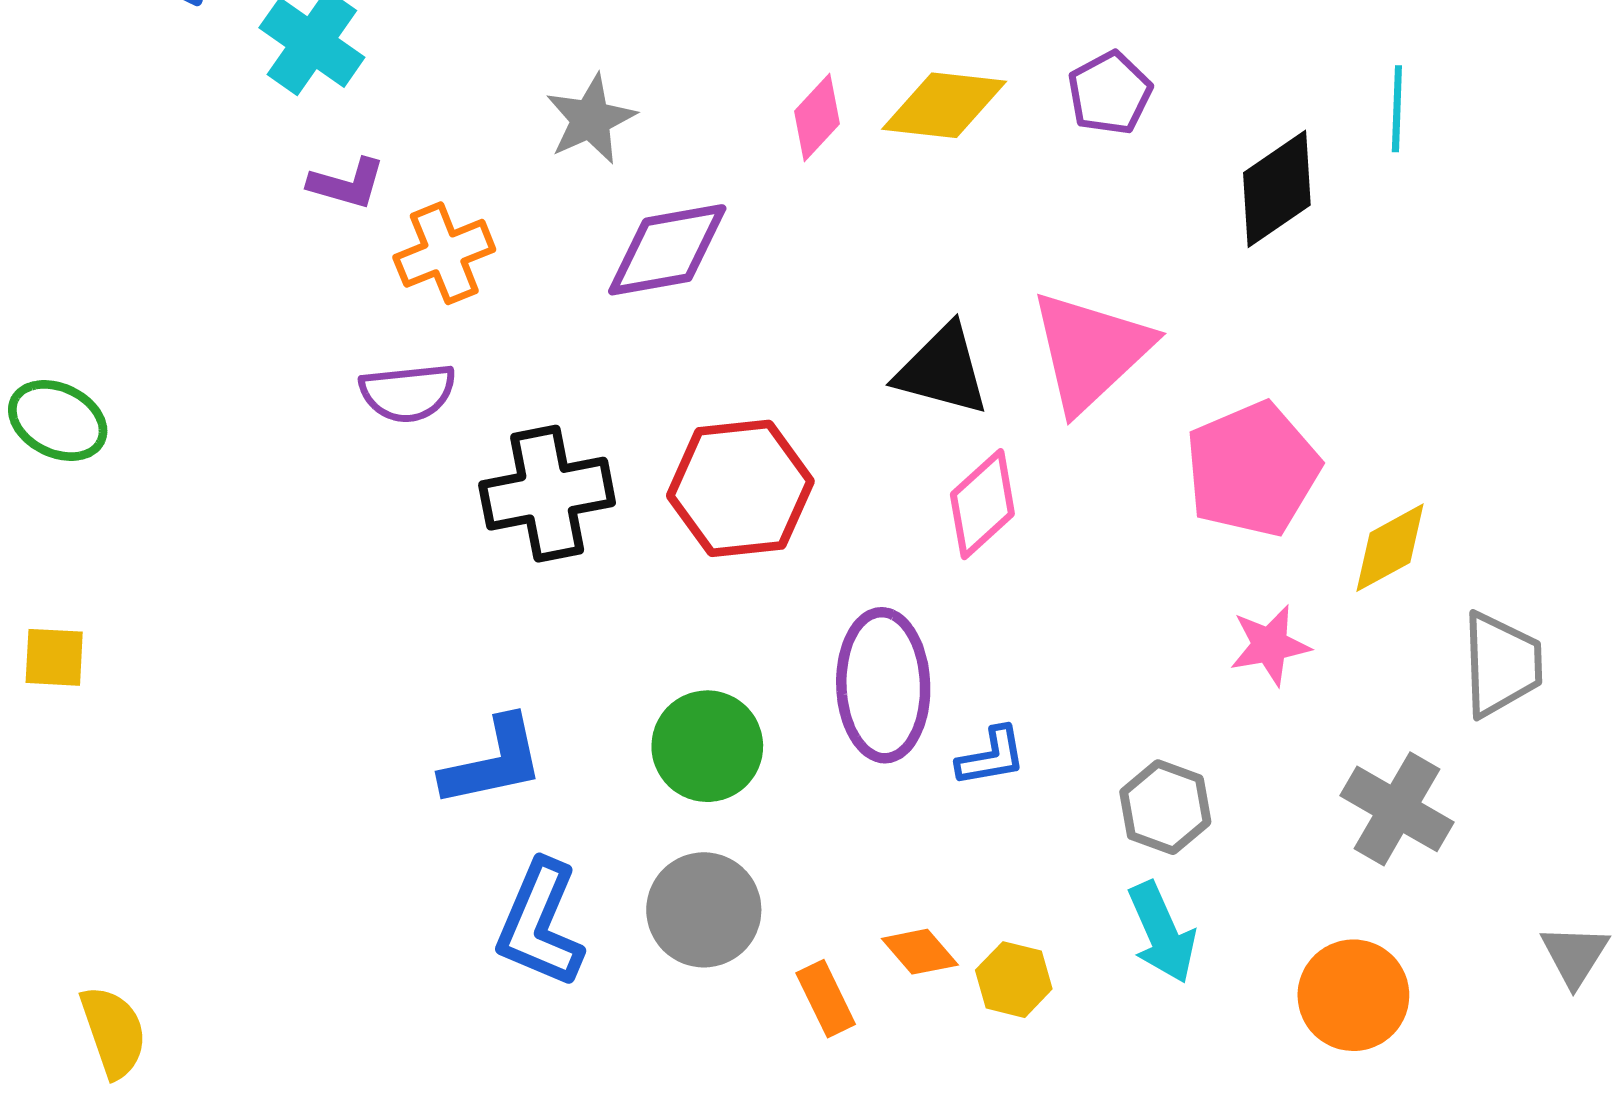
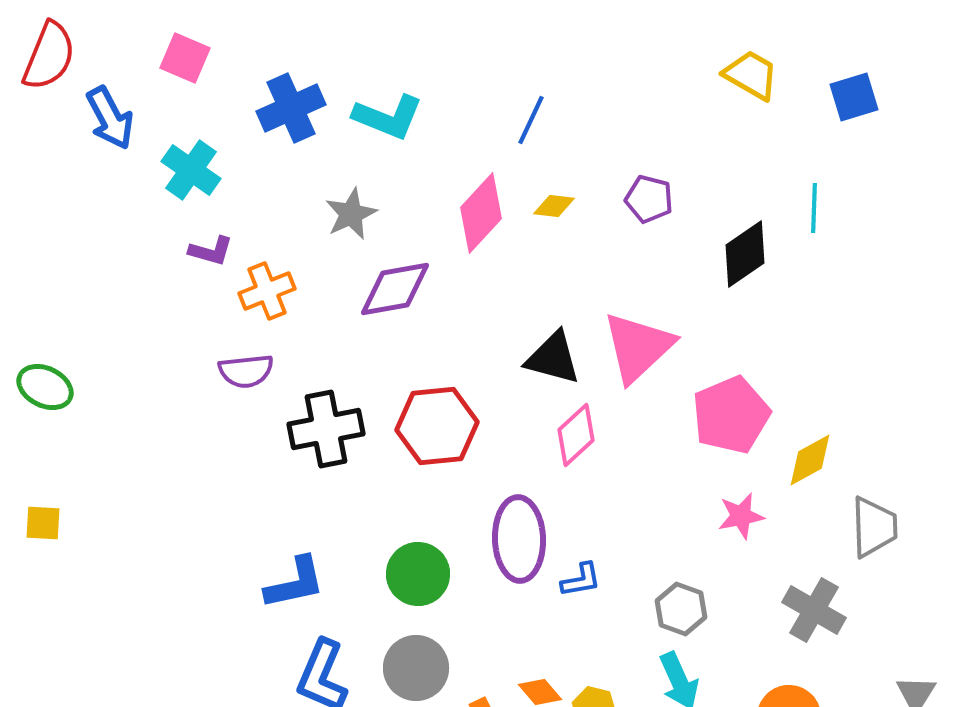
purple pentagon: (1110, 93) -> (649, 199), turned -30
yellow diamond: (944, 105) -> (554, 206), size x0.6
pink diamond: (817, 117) -> (481, 213), size x1.6

